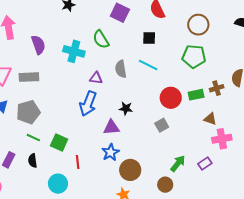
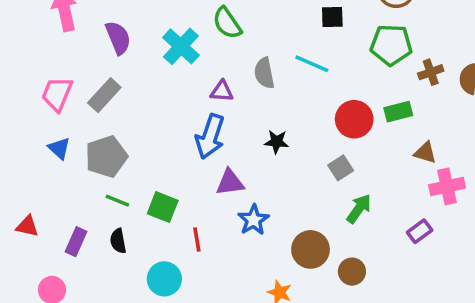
black square: (149, 38) -> (332, 17), moved
cyan cross: (74, 51) -> (181, 46), turned 30
gray rectangle: (29, 77) -> (104, 95), turned -42
brown cross: (217, 88) -> (431, 72), moved
purple triangle: (111, 127) -> (230, 183), moved
green arrow: (178, 163) -> (359, 209), moved
brown circle: (130, 170) -> (310, 249), moved

